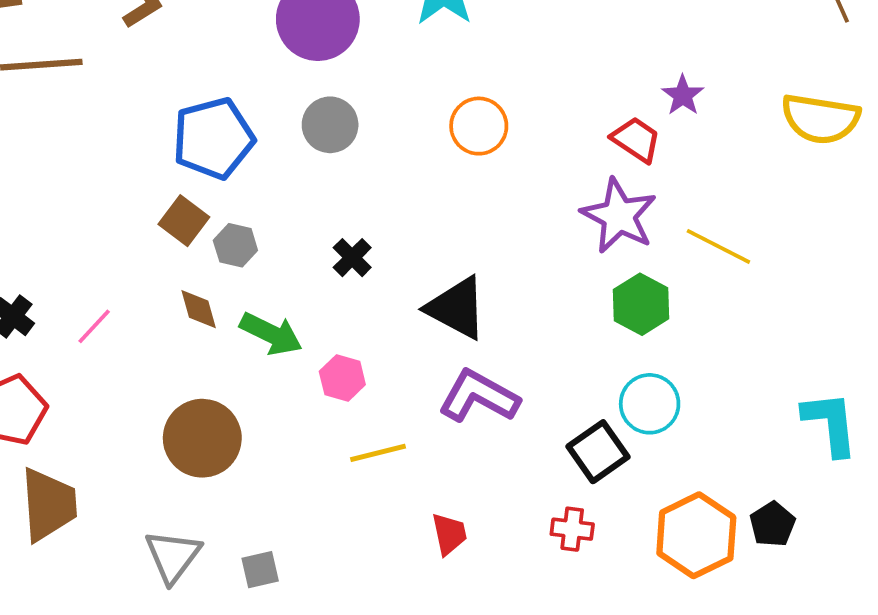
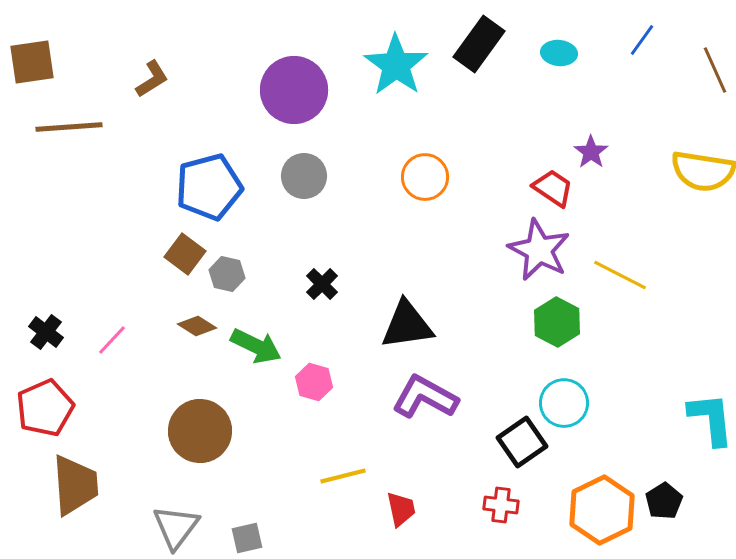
black triangle: (457, 308) -> (407, 325), turned -36
brown diamond: (199, 309) -> (197, 326), turned -42
yellow line: (378, 453) -> (343, 476), moved

